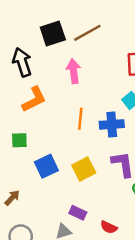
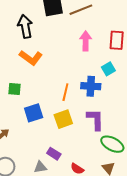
pink arrow: (74, 71) -> (86, 41), moved
orange L-shape: (34, 99) -> (31, 58), turned 55
orange line: (80, 119) -> (65, 92), moved

